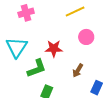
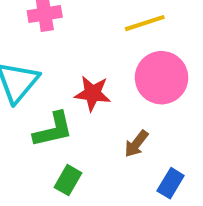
pink circle: (86, 37) -> (162, 78), size x1.6

